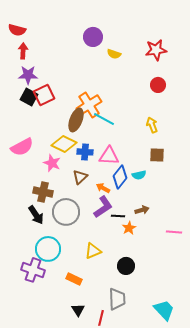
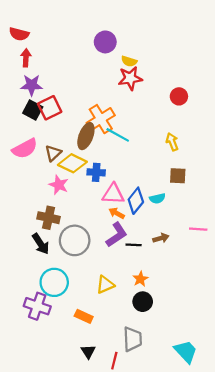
red star: (156, 50) -> (130, 78), moved
pink semicircle: (22, 147) -> (25, 149), moved
pink triangle: (109, 156) -> (113, 194), moved
brown triangle: (80, 177) -> (53, 153), moved
orange star: (129, 228) -> (140, 279), moved
pink line: (174, 232) -> (198, 229), moved

